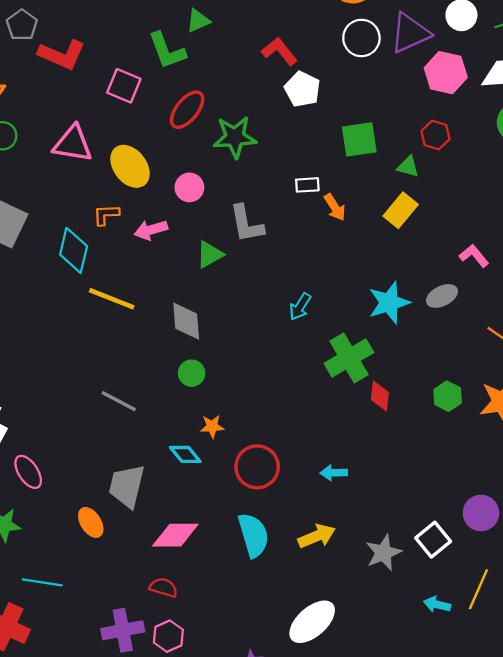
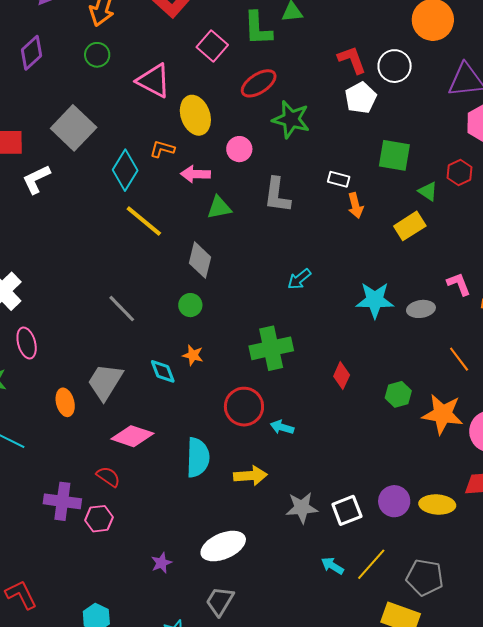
white circle: (361, 38) -> (395, 66), moved
green triangle: (210, 254) -> (219, 208), moved
green cross: (349, 358) -> (271, 348), moved
red circle: (257, 467) -> (244, 407), moved

